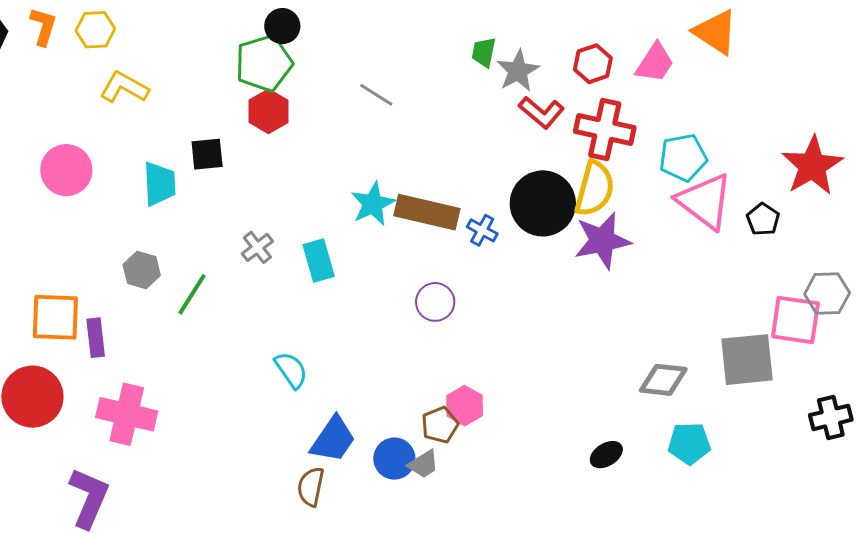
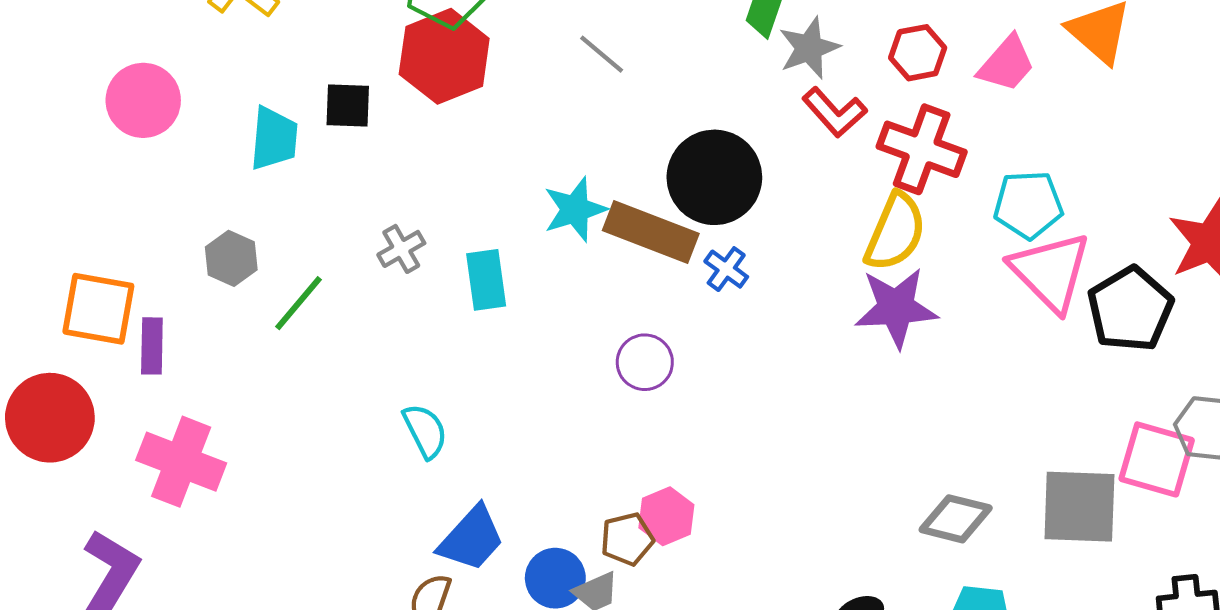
red hexagon: (268, 111) -> (444, 56), size x1.5
black circle: (543, 203) -> (714, 177), moved
black pentagon: (763, 219) -> (1130, 309), size x1.8

